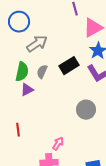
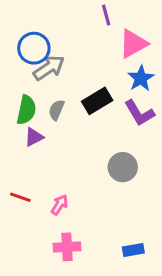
blue circle: (19, 22) -> (34, 48), moved
red line: (18, 130) -> (20, 197), turned -64
pink arrow: (58, 144) -> (59, 205), moved

